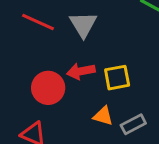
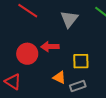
gray triangle: (83, 24) -> (69, 19), moved
yellow square: (117, 78) -> (81, 61), moved

